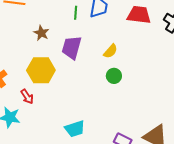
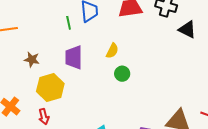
brown star: (41, 33) -> (32, 60), moved
red arrow: (27, 97) -> (44, 117), turned 35

